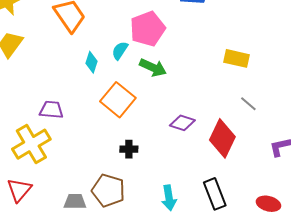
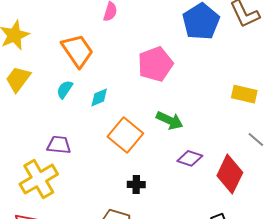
cyan semicircle: (120, 51) -> (65, 89), moved
cyan diamond: (92, 62) -> (99, 97), turned 50
green arrow: (153, 68) -> (170, 120), moved

